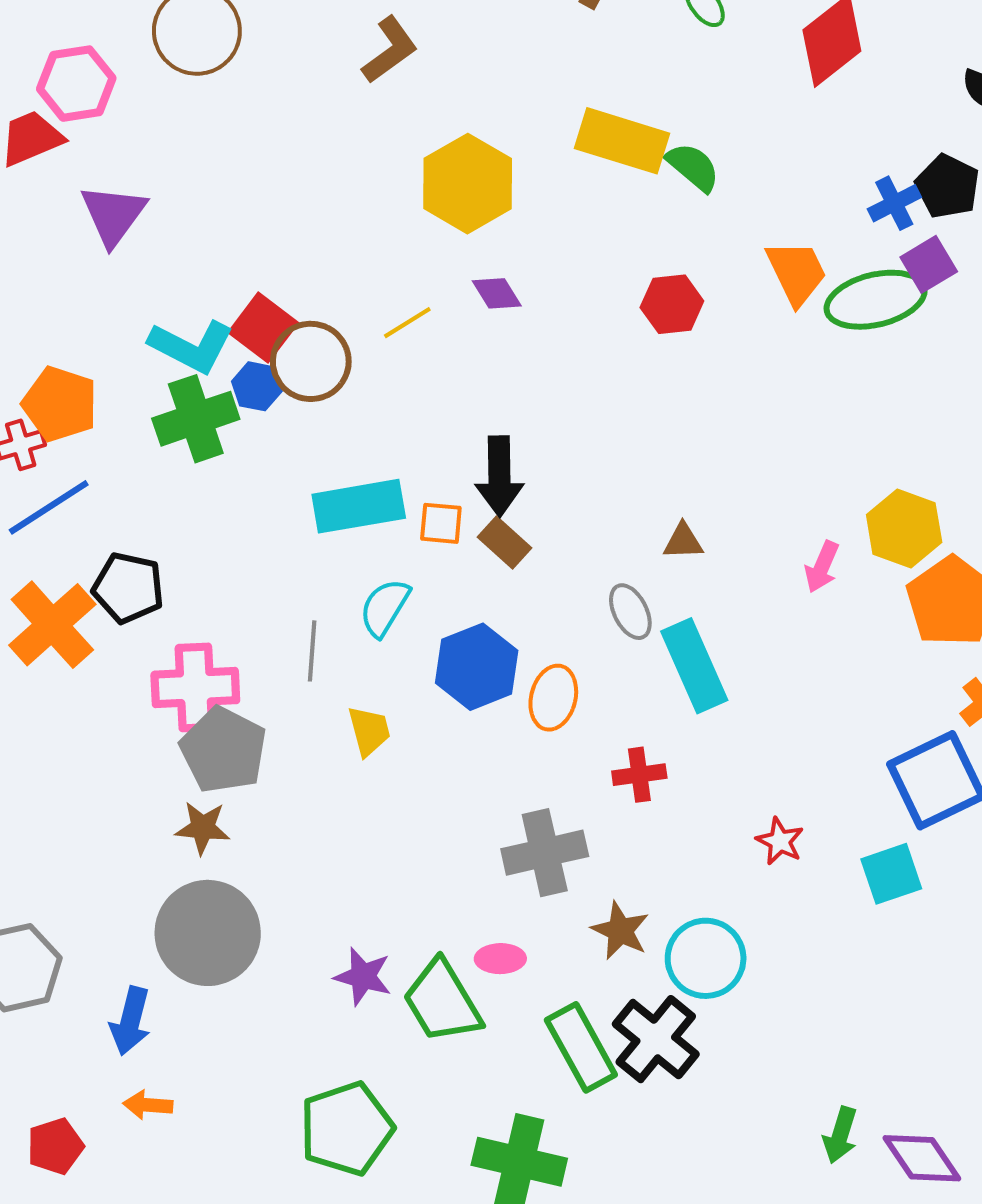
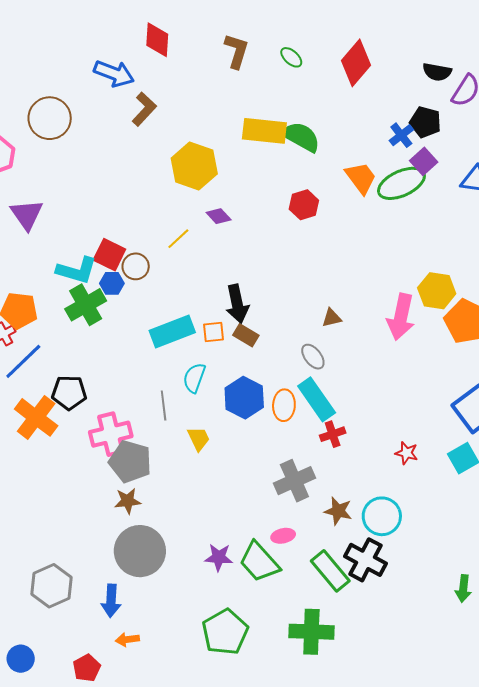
green semicircle: (693, 167) -> (301, 137), size x1.4
brown circle: (311, 361) -> (136, 266), size x0.7
pink arrow: (822, 567) -> (401, 317), size x1.8
cyan rectangle: (694, 666) -> (317, 399), moved

